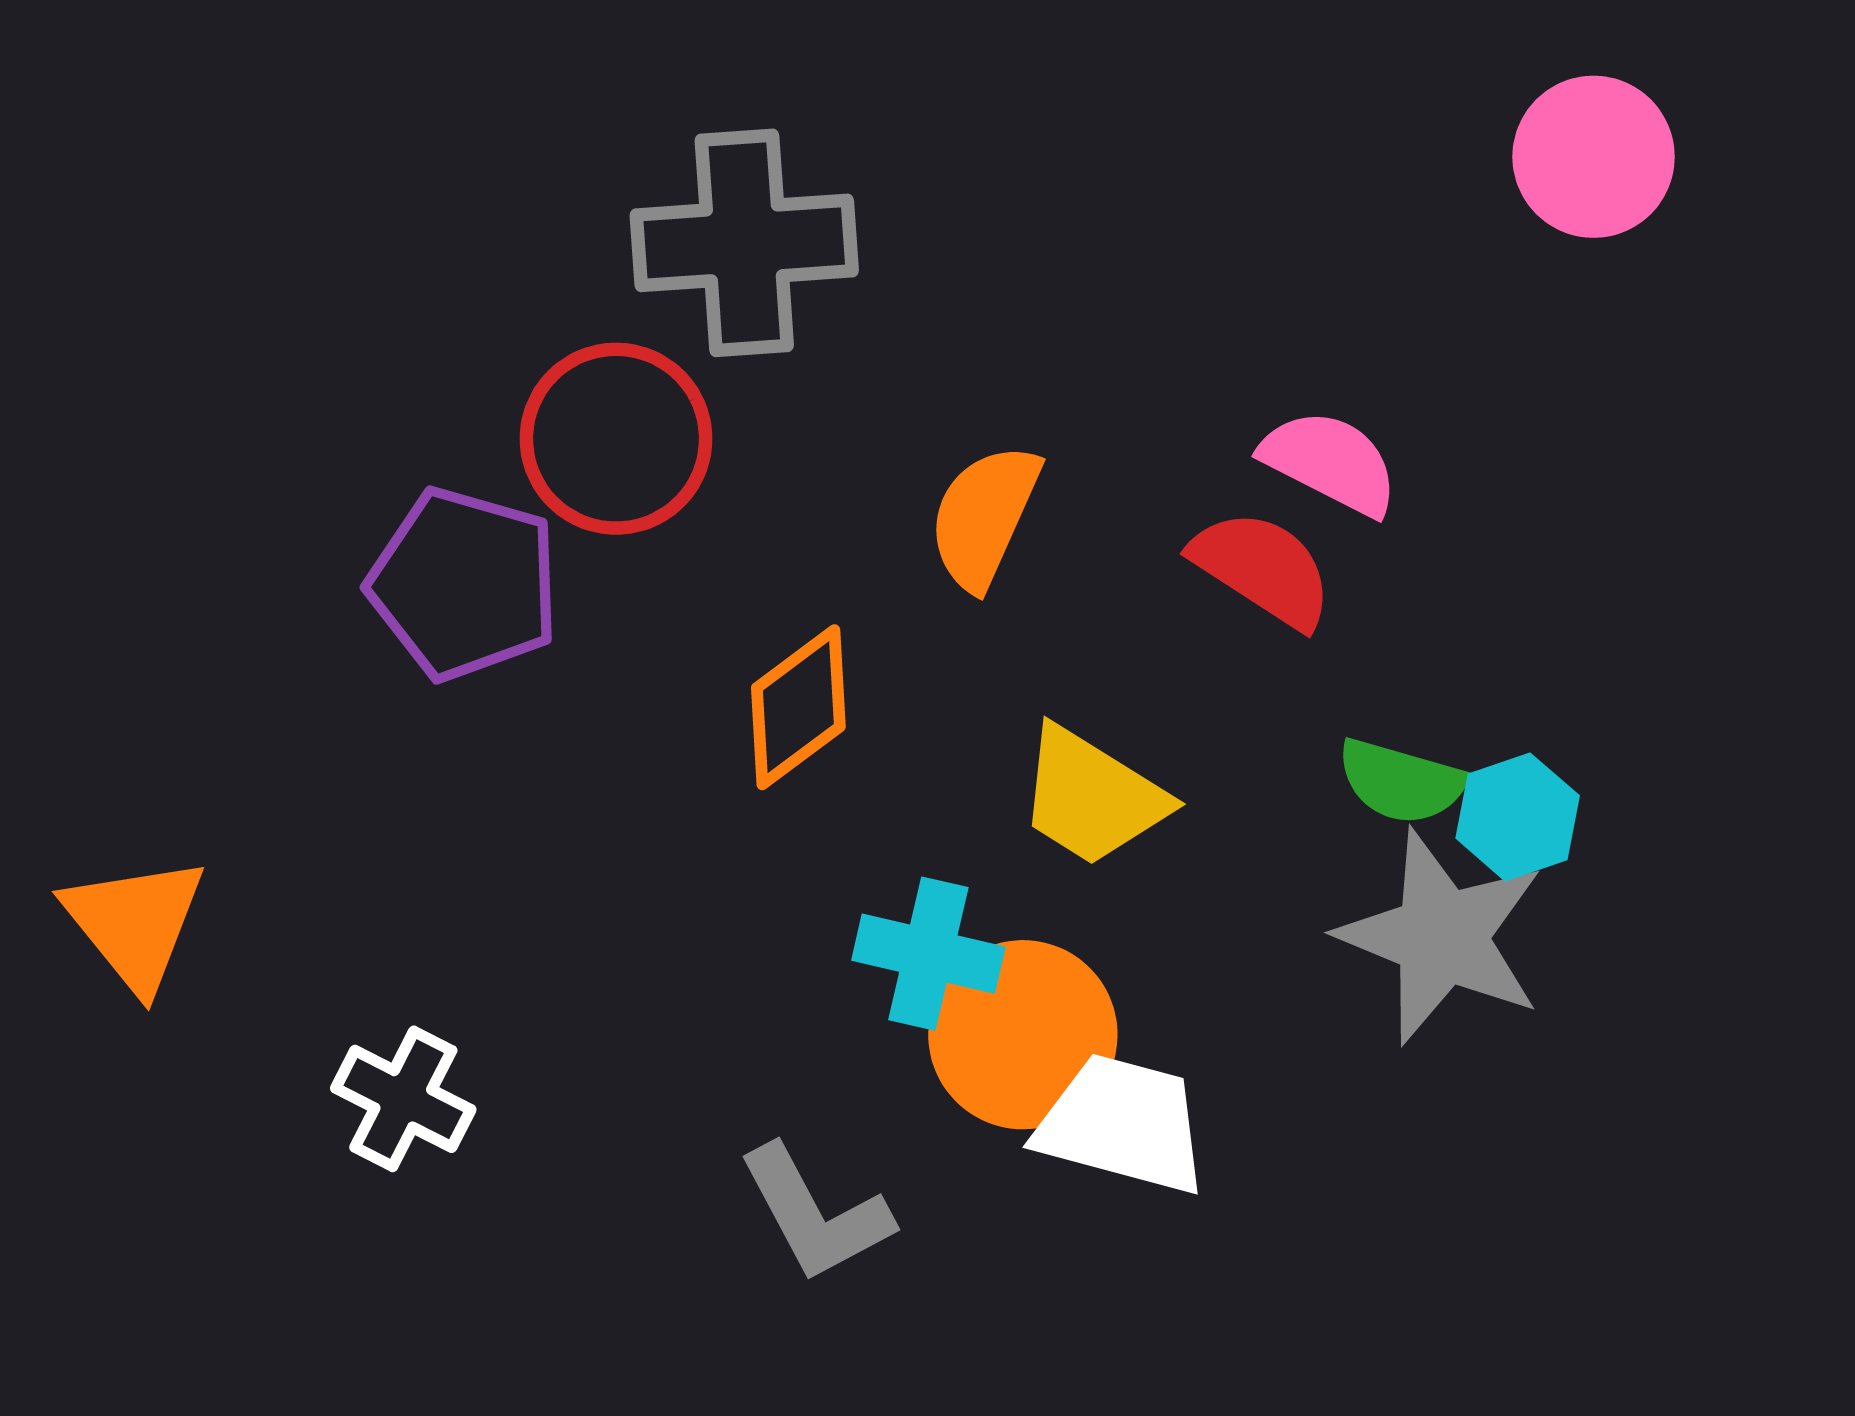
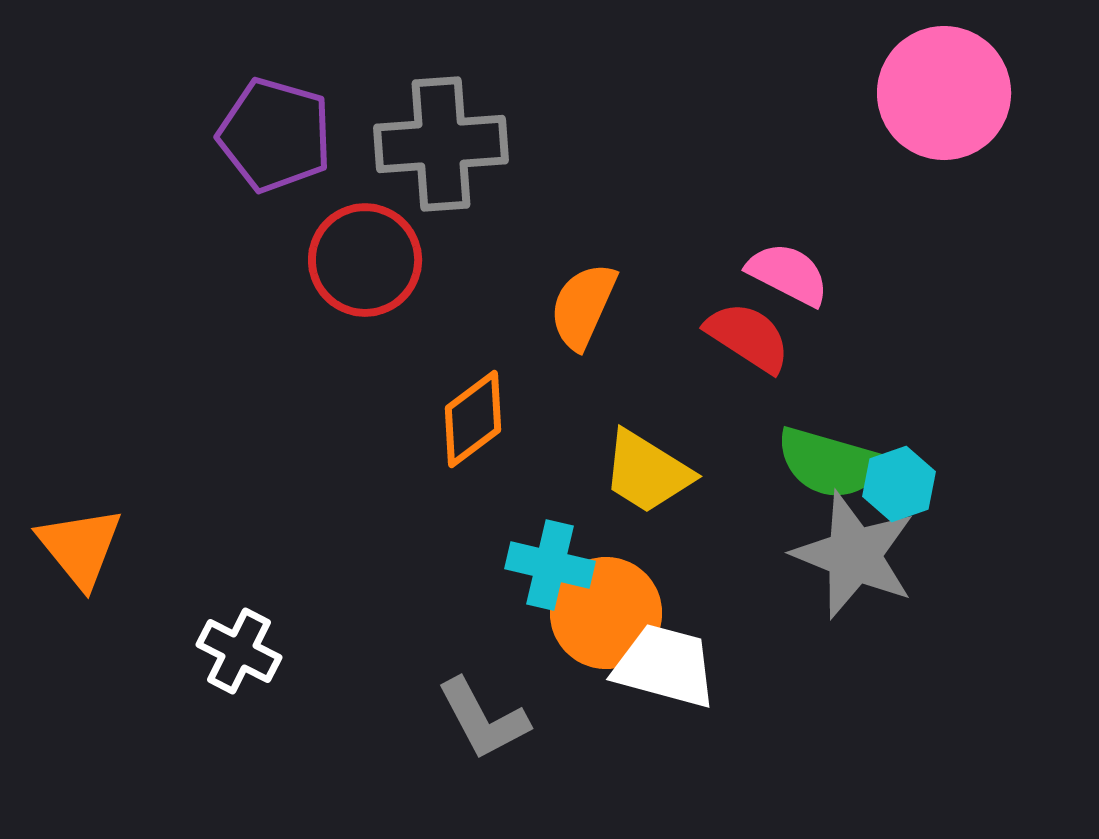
pink circle: (1594, 157) -> (944, 93), size x1.4
purple pentagon: (464, 584) -> (275, 135), moved
green semicircle: (1401, 781) -> (830, 463), size x1.4

